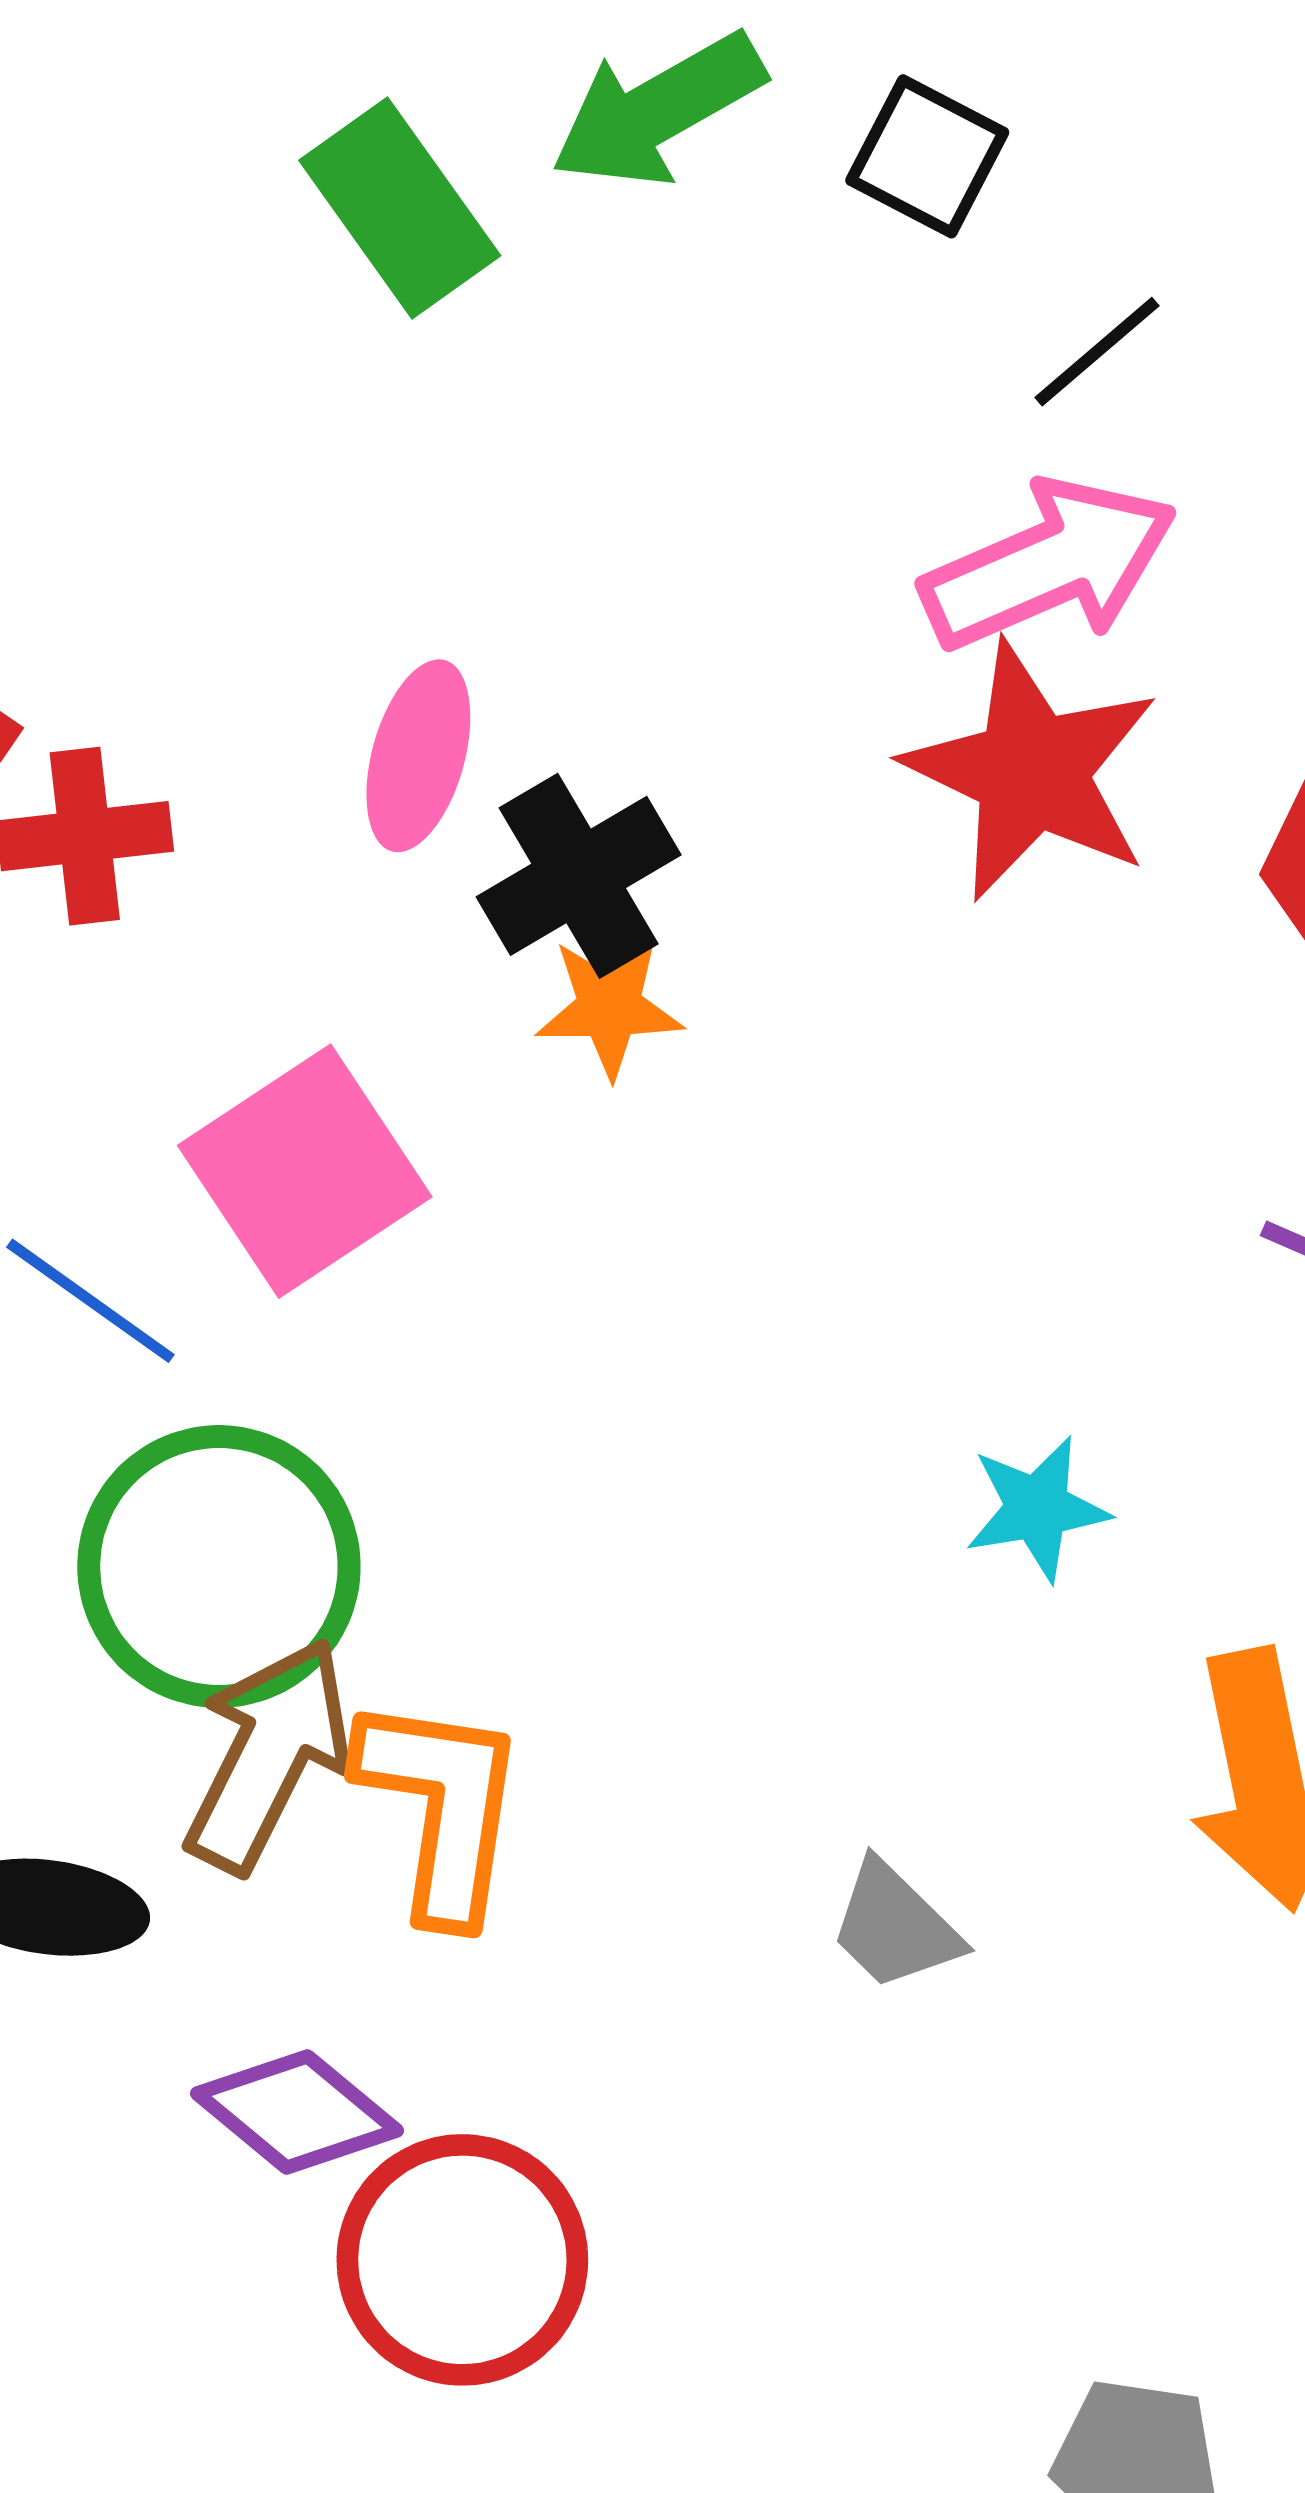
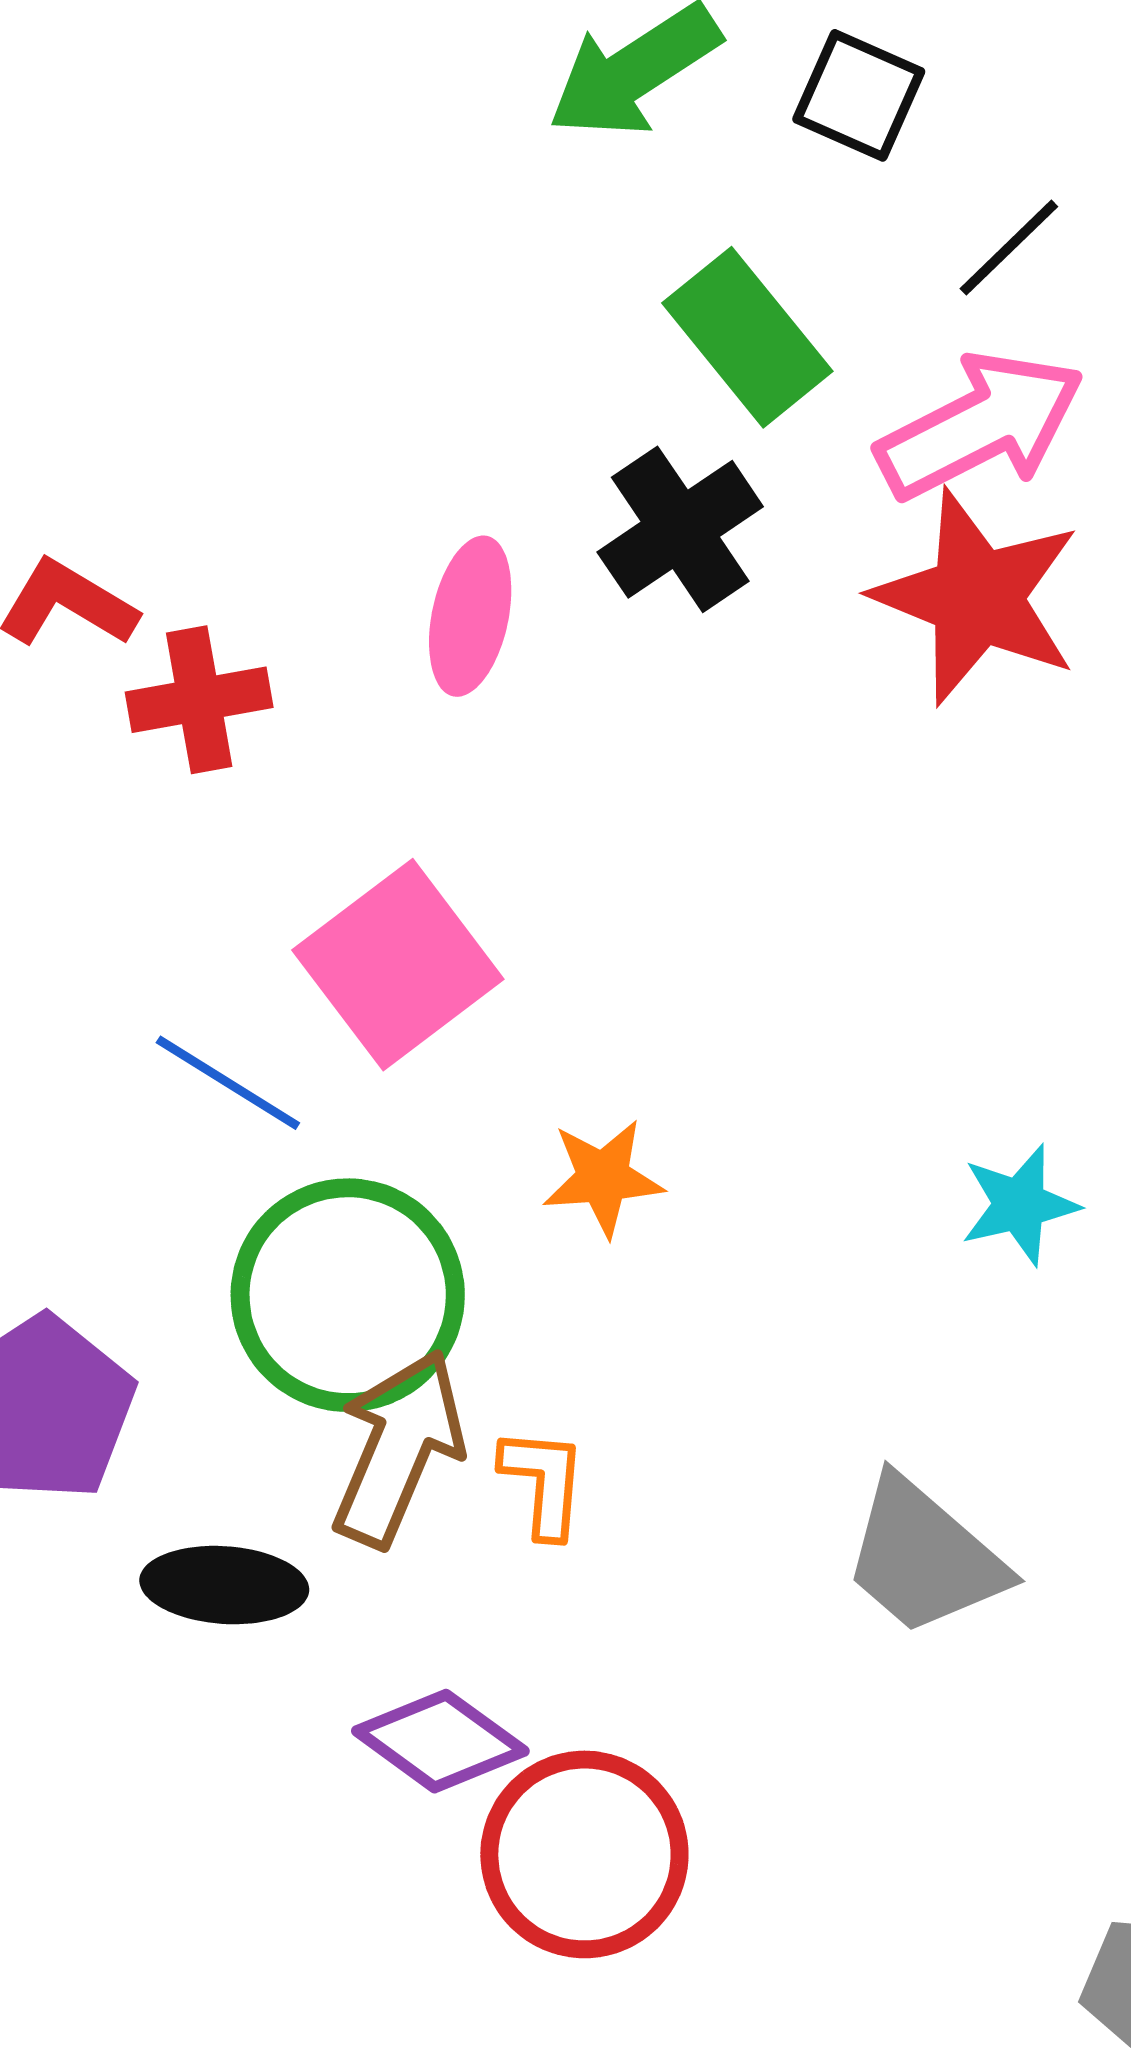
green rectangle: (400, 208) -> (747, 337), moved
black cross: (579, 876) -> (680, 529), moved
orange star: (609, 1007) -> (603, 1178), moved
orange L-shape: (441, 1807) -> (544, 1482), size x0.6
gray trapezoid: (895, 1926) -> (924, 1557), size x1.5

